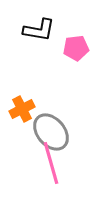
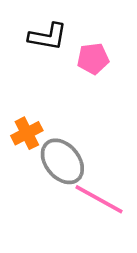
pink line: (51, 163) -> (99, 199), moved, turned -45

